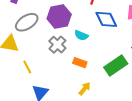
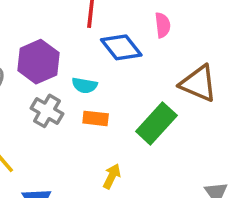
orange rectangle: (80, 63) -> (96, 118), moved

